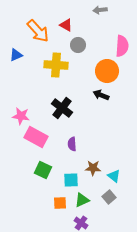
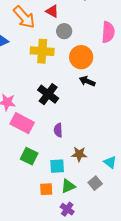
orange circle: (107, 71) -> (81, 57), moved
cyan triangle: (114, 176) -> (110, 162), moved

